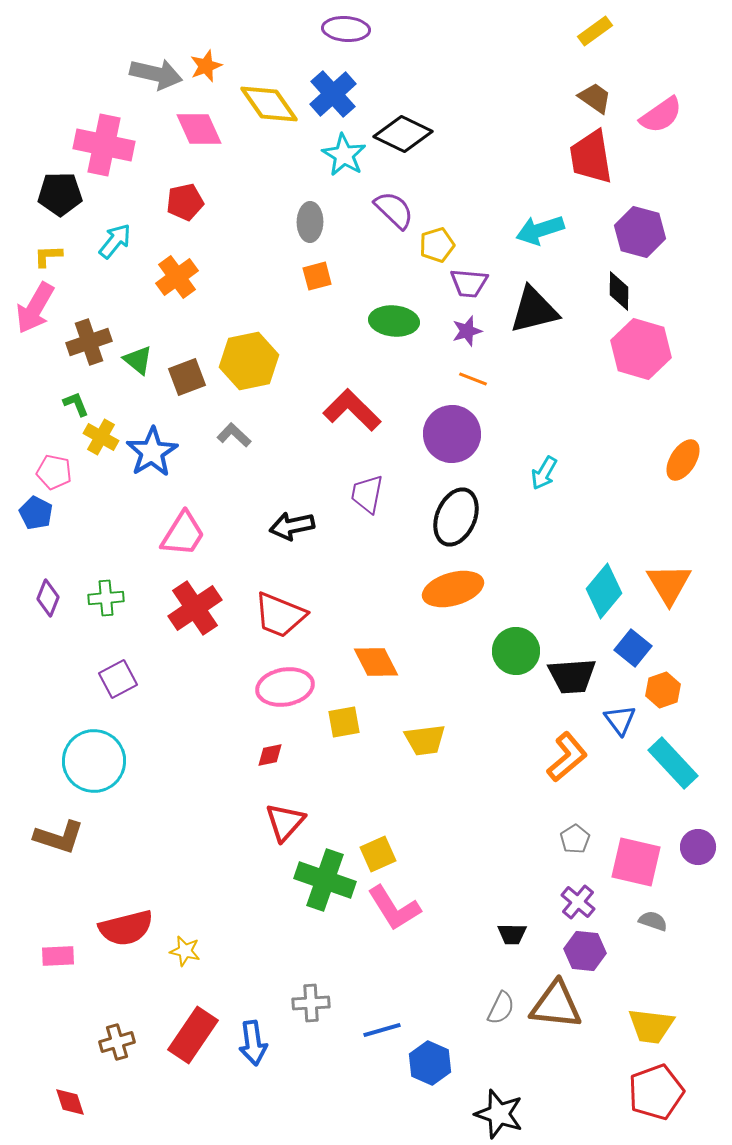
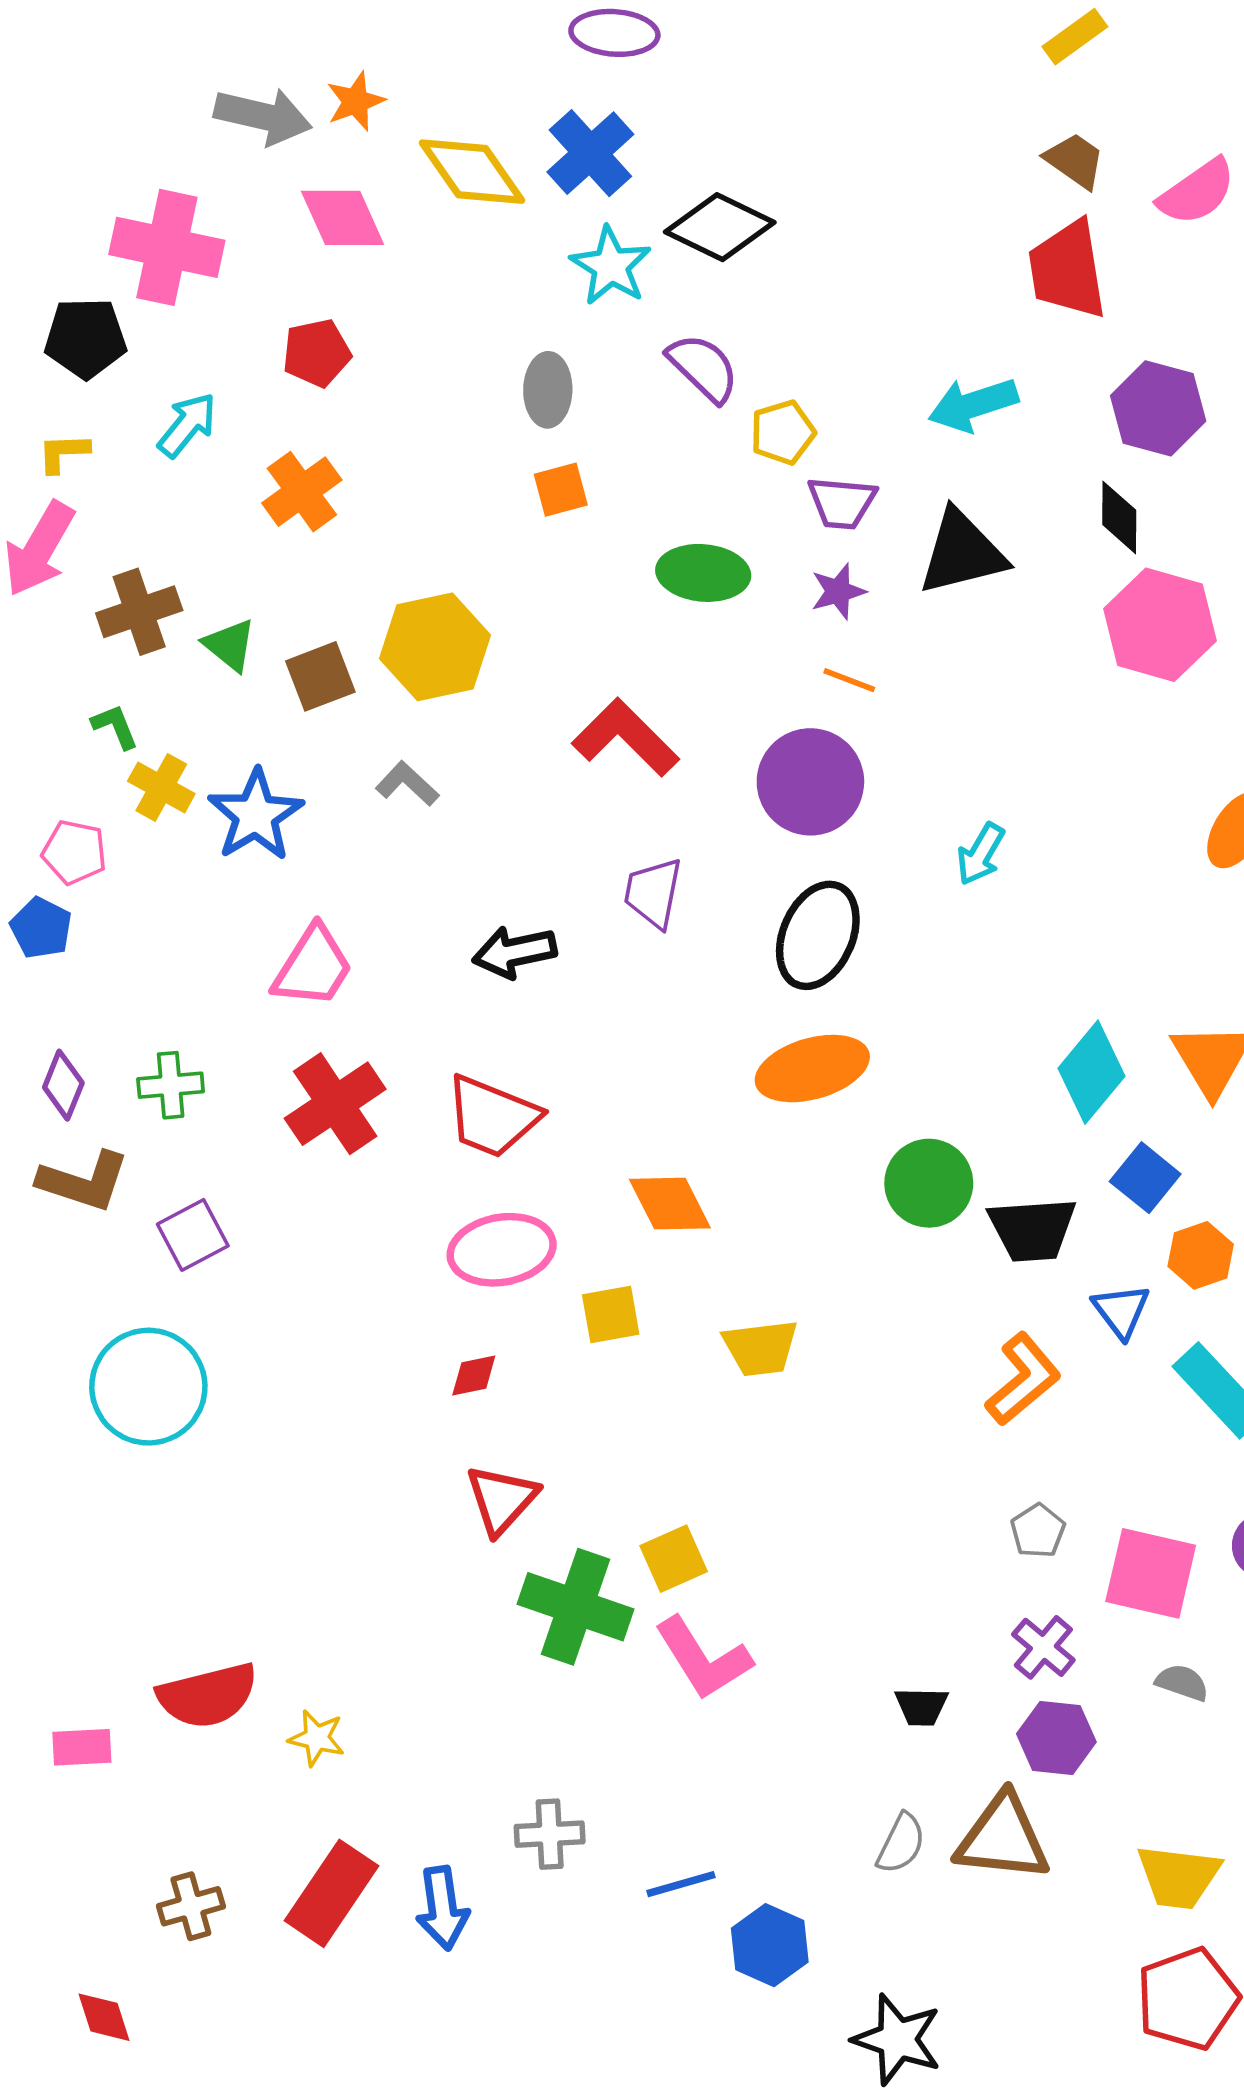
brown L-shape: (59, 837) -> (84, 1181), moved

